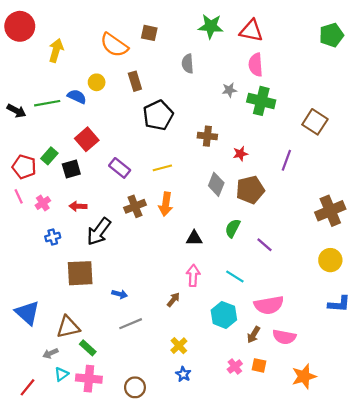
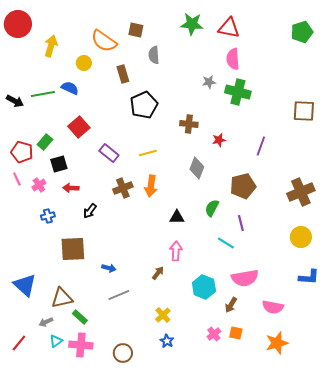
gray semicircle: (188, 64) -> (154, 55), moved
yellow circle: (97, 82) -> (84, 63), moved
brown square: (315, 122) -> (304, 111), moved, turned -30
black square: (71, 169) -> (59, 164), moved
brown pentagon: (250, 190) -> (243, 186), moved
black arrow: (99, 232) -> (90, 211), size x0.6
purple line: (264, 245) -> (241, 223), turned 35
cyan line: (235, 277) -> (226, 243), moved
pink semicircle: (284, 337) -> (273, 307), moved
red line: (27, 387) -> (19, 343), moved

